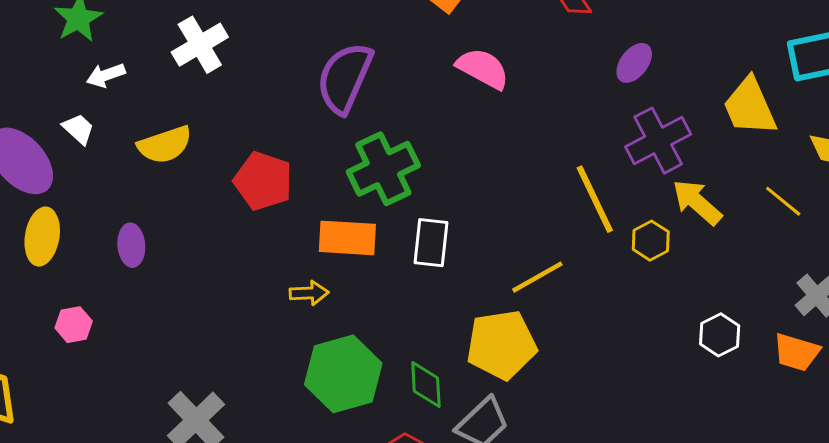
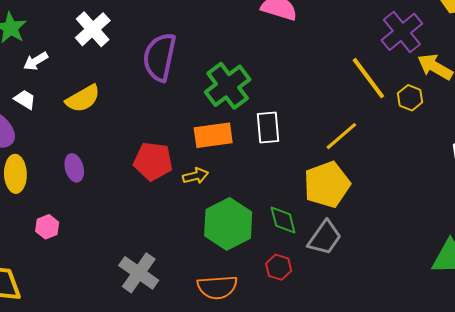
purple semicircle: (345, 78) -> (160, 57), moved
red pentagon: (263, 181) -> (153, 161), moved

